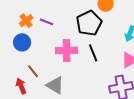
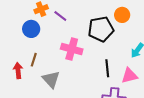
black line: (93, 53) -> (107, 68), moved
brown line: (33, 71) -> (34, 60), turned 40

